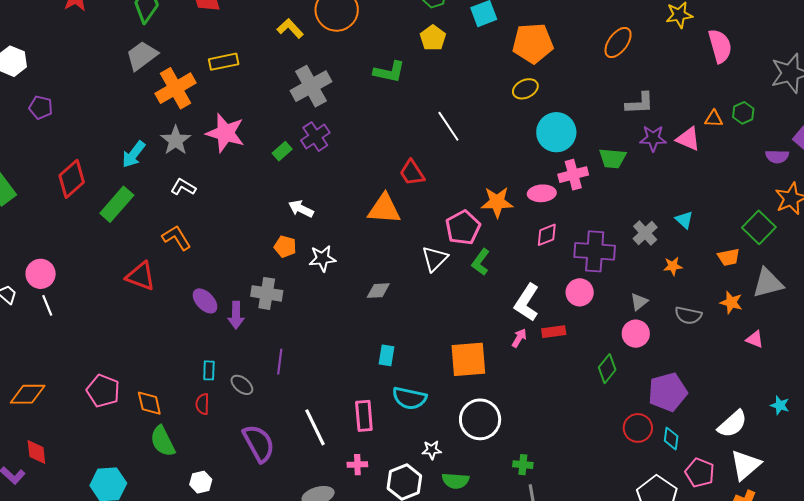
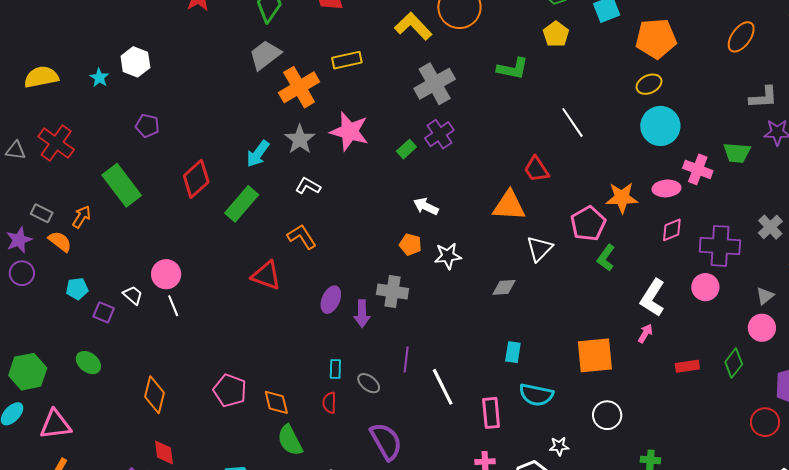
yellow L-shape: (290, 28) -> (413, 26), size x1.4
purple pentagon: (41, 107) -> (147, 126), moved
cyan circle: (556, 132) -> (660, 126), moved
pink cross: (573, 175) -> (698, 169), turned 36
white triangle: (435, 259) -> (539, 249), moved
purple ellipse: (205, 301) -> (331, 300), turned 68
red rectangle: (554, 332) -> (687, 366), moved
orange diamond: (28, 394) -> (155, 395), turned -75
white circle: (480, 419) -> (607, 415), size x0.7
white line: (315, 427) -> (443, 387), moved

